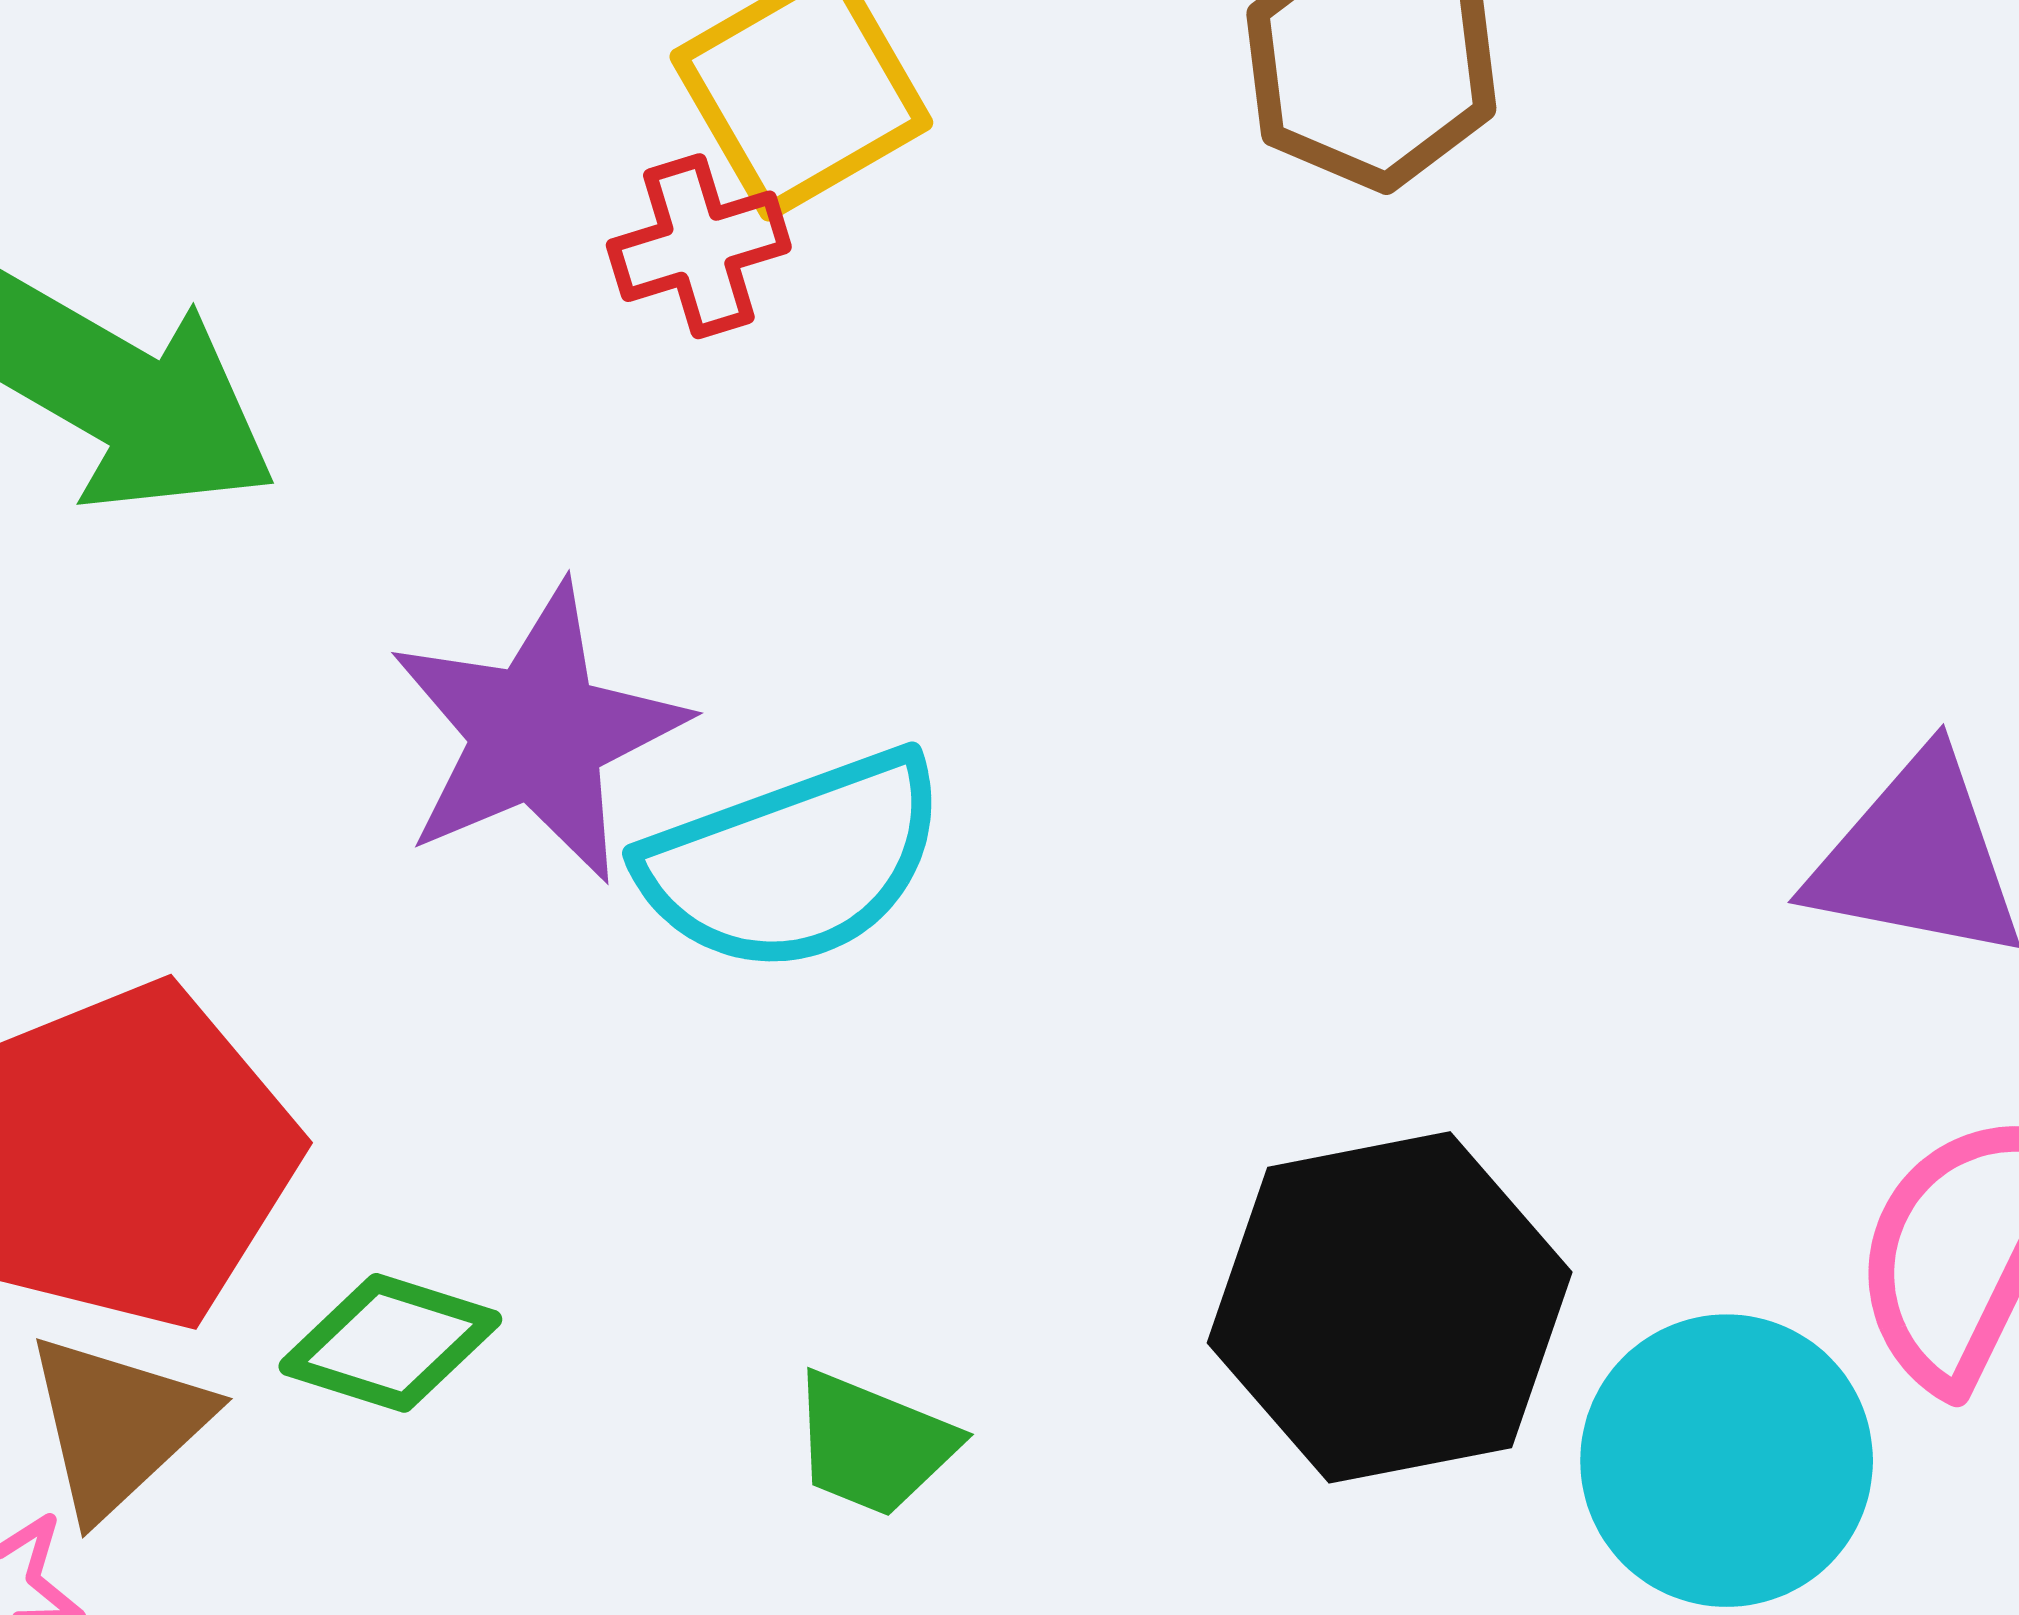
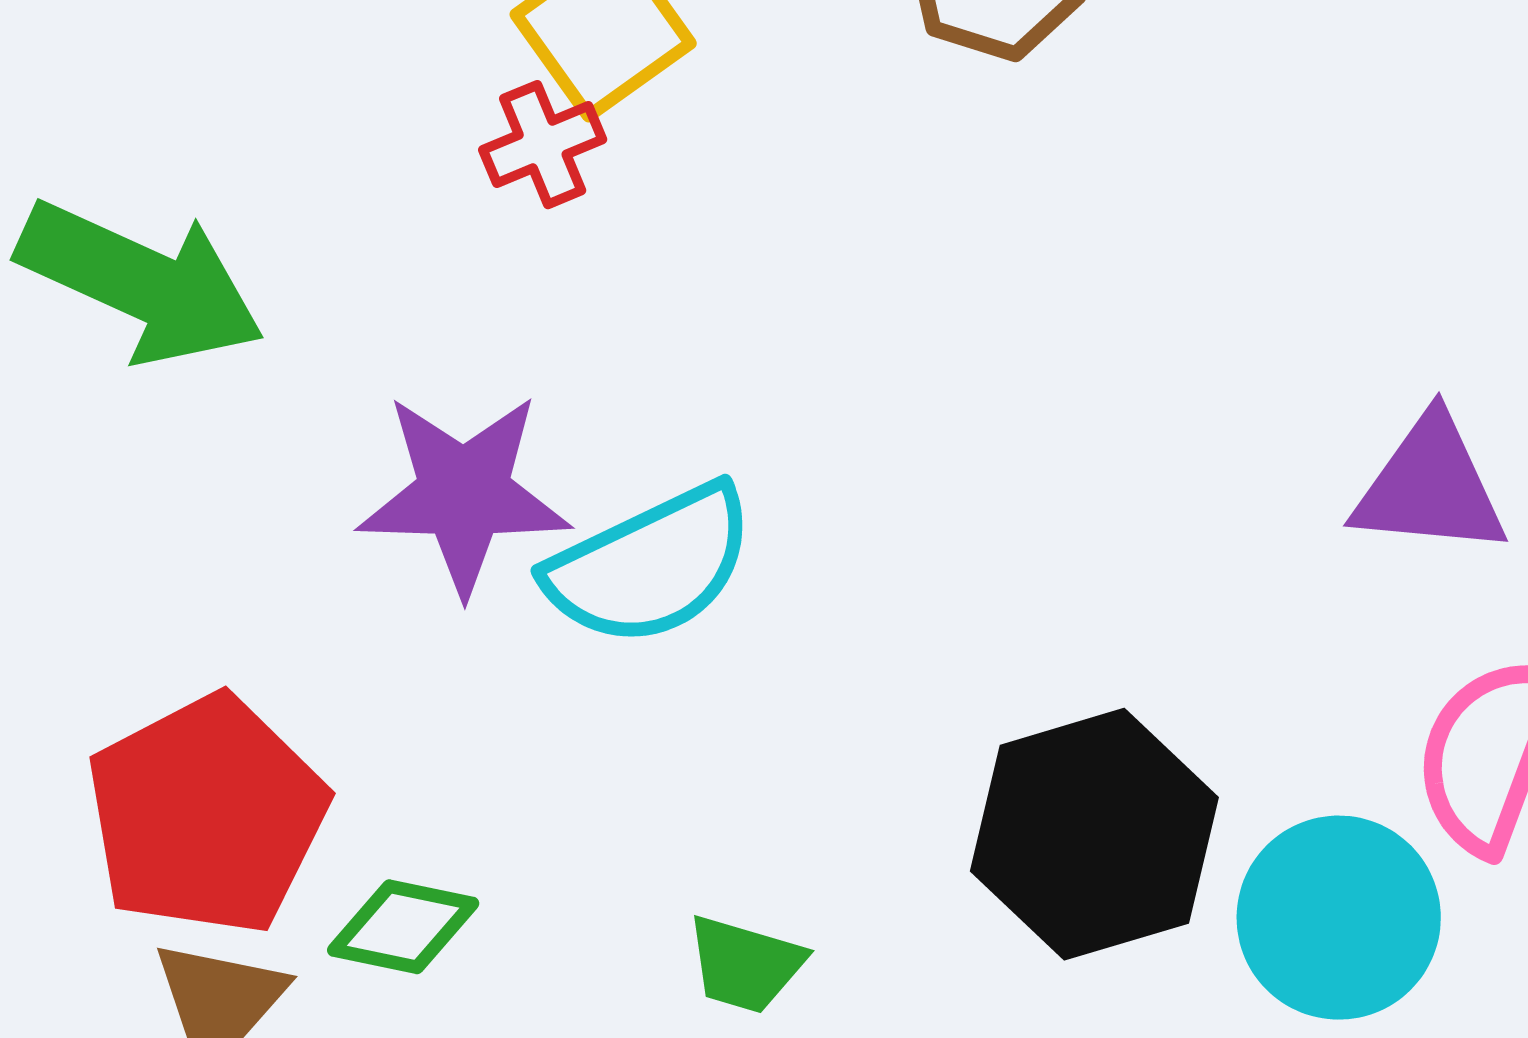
purple star: (537, 733) -> (464, 494), turned 30

